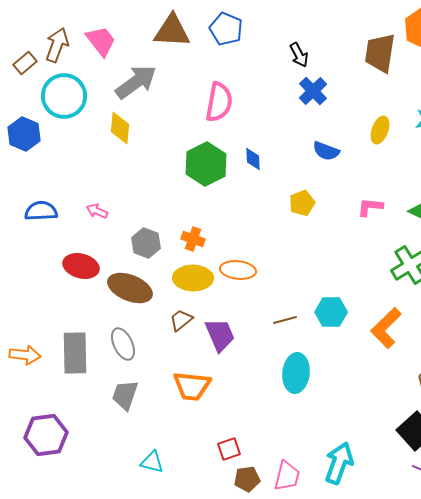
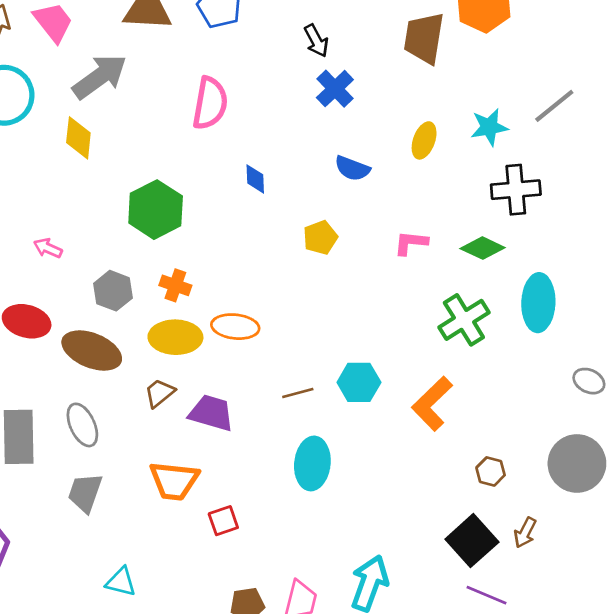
green hexagon: (206, 164) -> (156, 210), moved
purple trapezoid: (220, 335) -> (211, 413), turned -51
red square: (229, 449) -> (223, 521), moved

